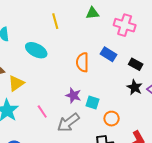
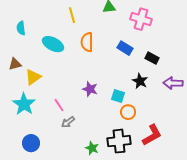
orange semicircle: (82, 62) -> (87, 42), moved
black star: (135, 87) -> (140, 81), moved
cyan square: (92, 102) -> (118, 96), moved
gray arrow: (68, 123) -> (68, 122), moved, size x0.6

